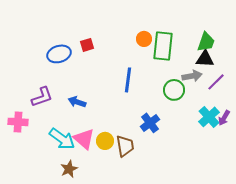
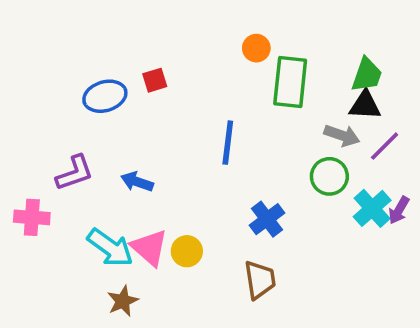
orange circle: (144, 39) -> (256, 48), moved
gray arrow: (192, 76) -> (342, 135), turned 30
green circle: (174, 90) -> (329, 176), moved
brown trapezoid: (125, 146) -> (260, 280), moved

